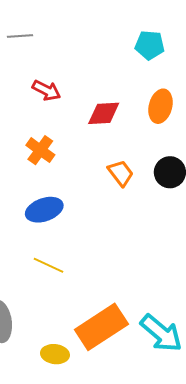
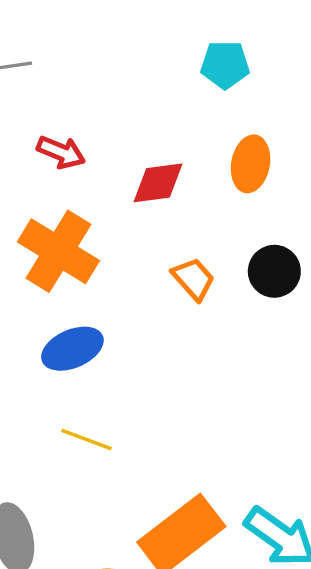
orange cross: (40, 150) -> (58, 251), size x1.6

